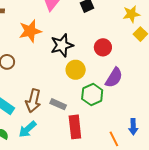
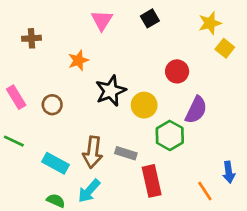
orange star: (30, 31) -> (78, 60), size x0.7
black star: (62, 45) -> (111, 91), moved

